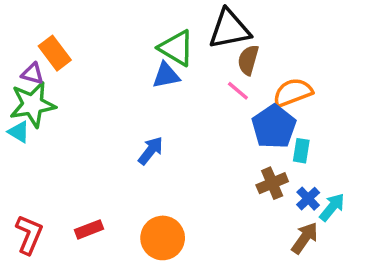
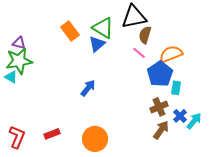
orange rectangle: (55, 53) -> (70, 31), moved
blue triangle: (166, 75) -> (97, 44), turned -30
brown arrow: (305, 238) -> (161, 130), moved

